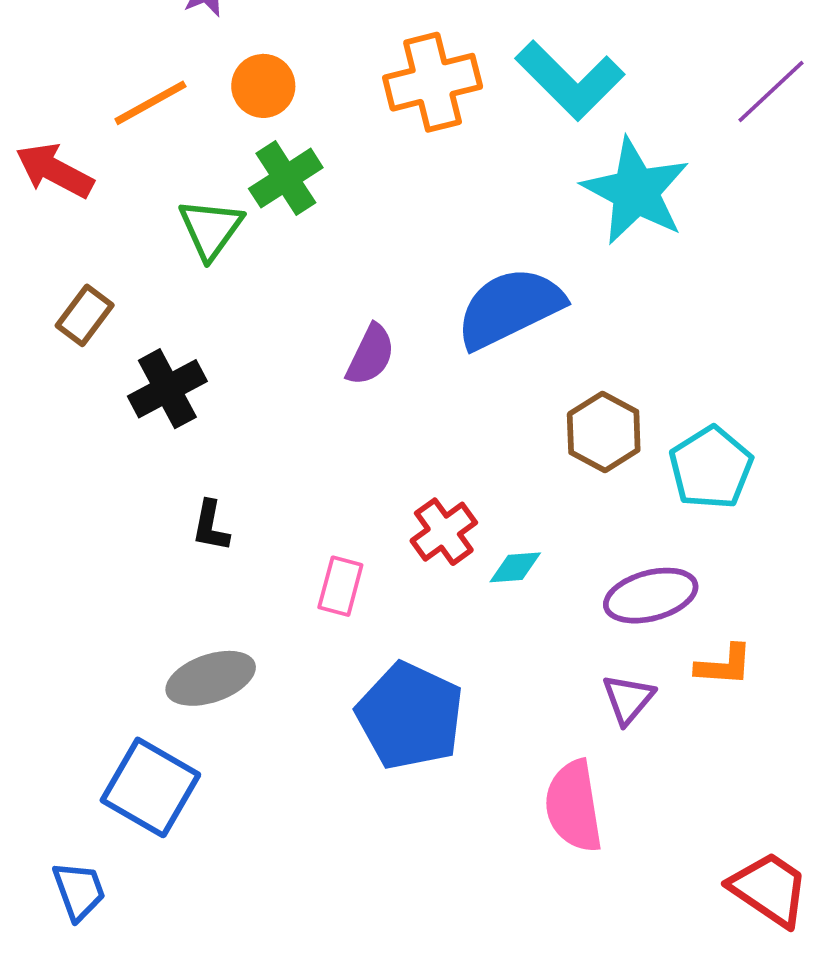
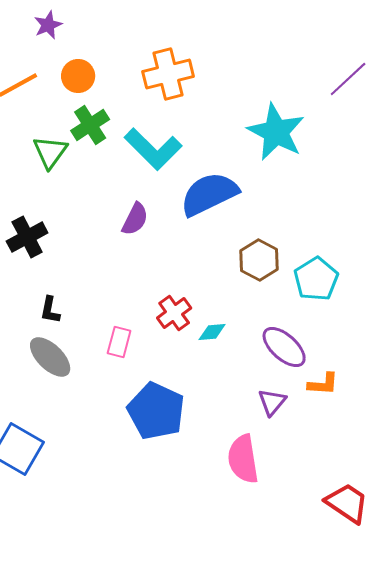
cyan L-shape: (570, 80) -> (153, 149), moved
purple ellipse: (651, 596) -> (284, 347), turned 57
gray ellipse: (211, 678) -> (50, 357), moved, turned 63

